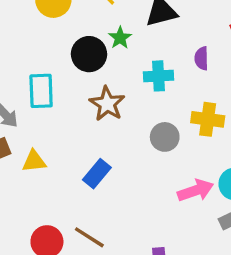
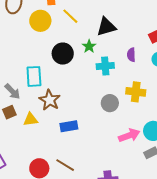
green star: (120, 38) -> (89, 46), moved
brown star: (107, 104) -> (50, 100), moved
blue rectangle: (97, 174) -> (69, 126), turned 42

